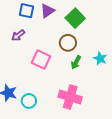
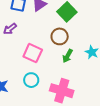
cyan circle: (29, 101) -> (31, 80), moved

